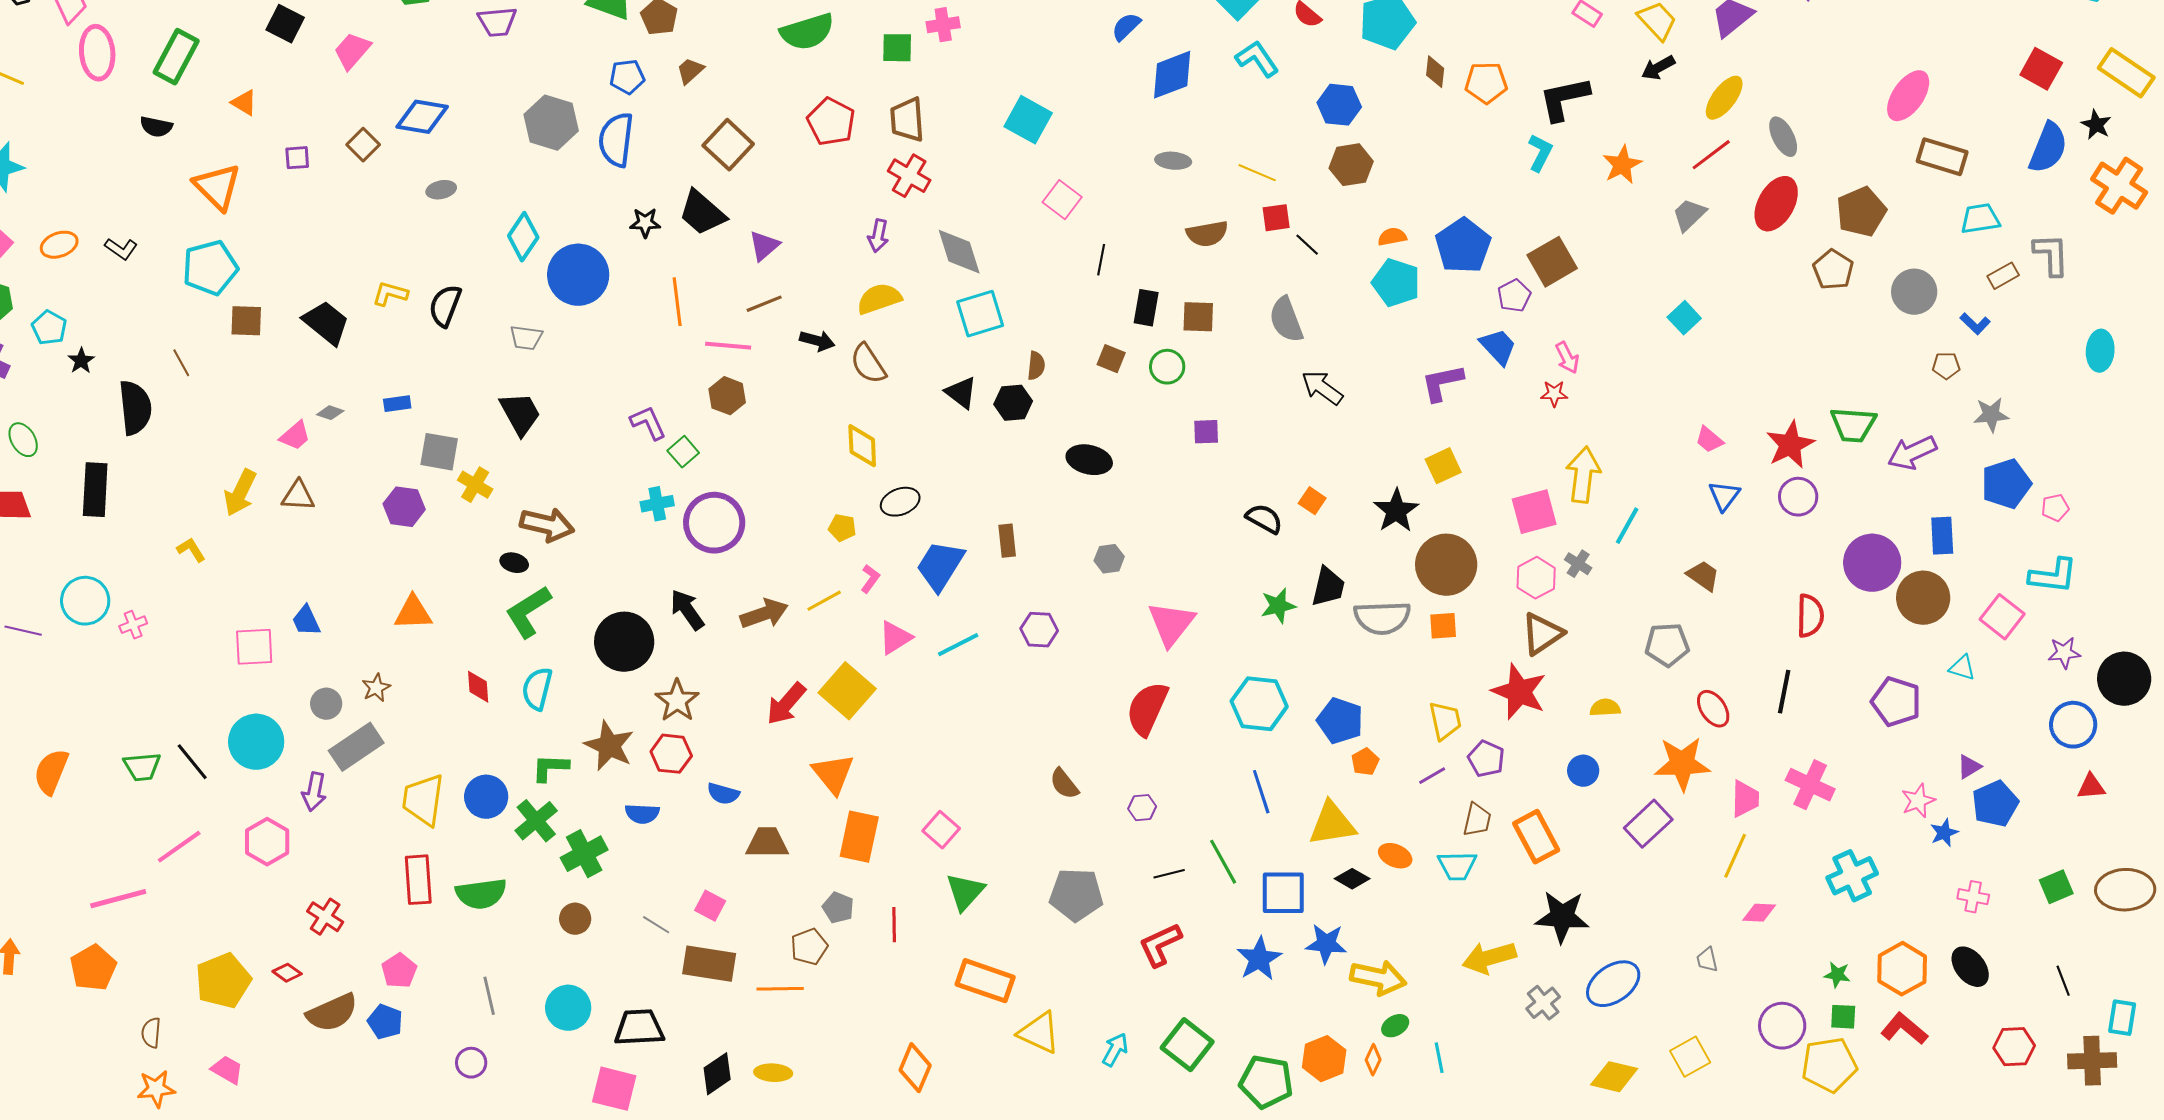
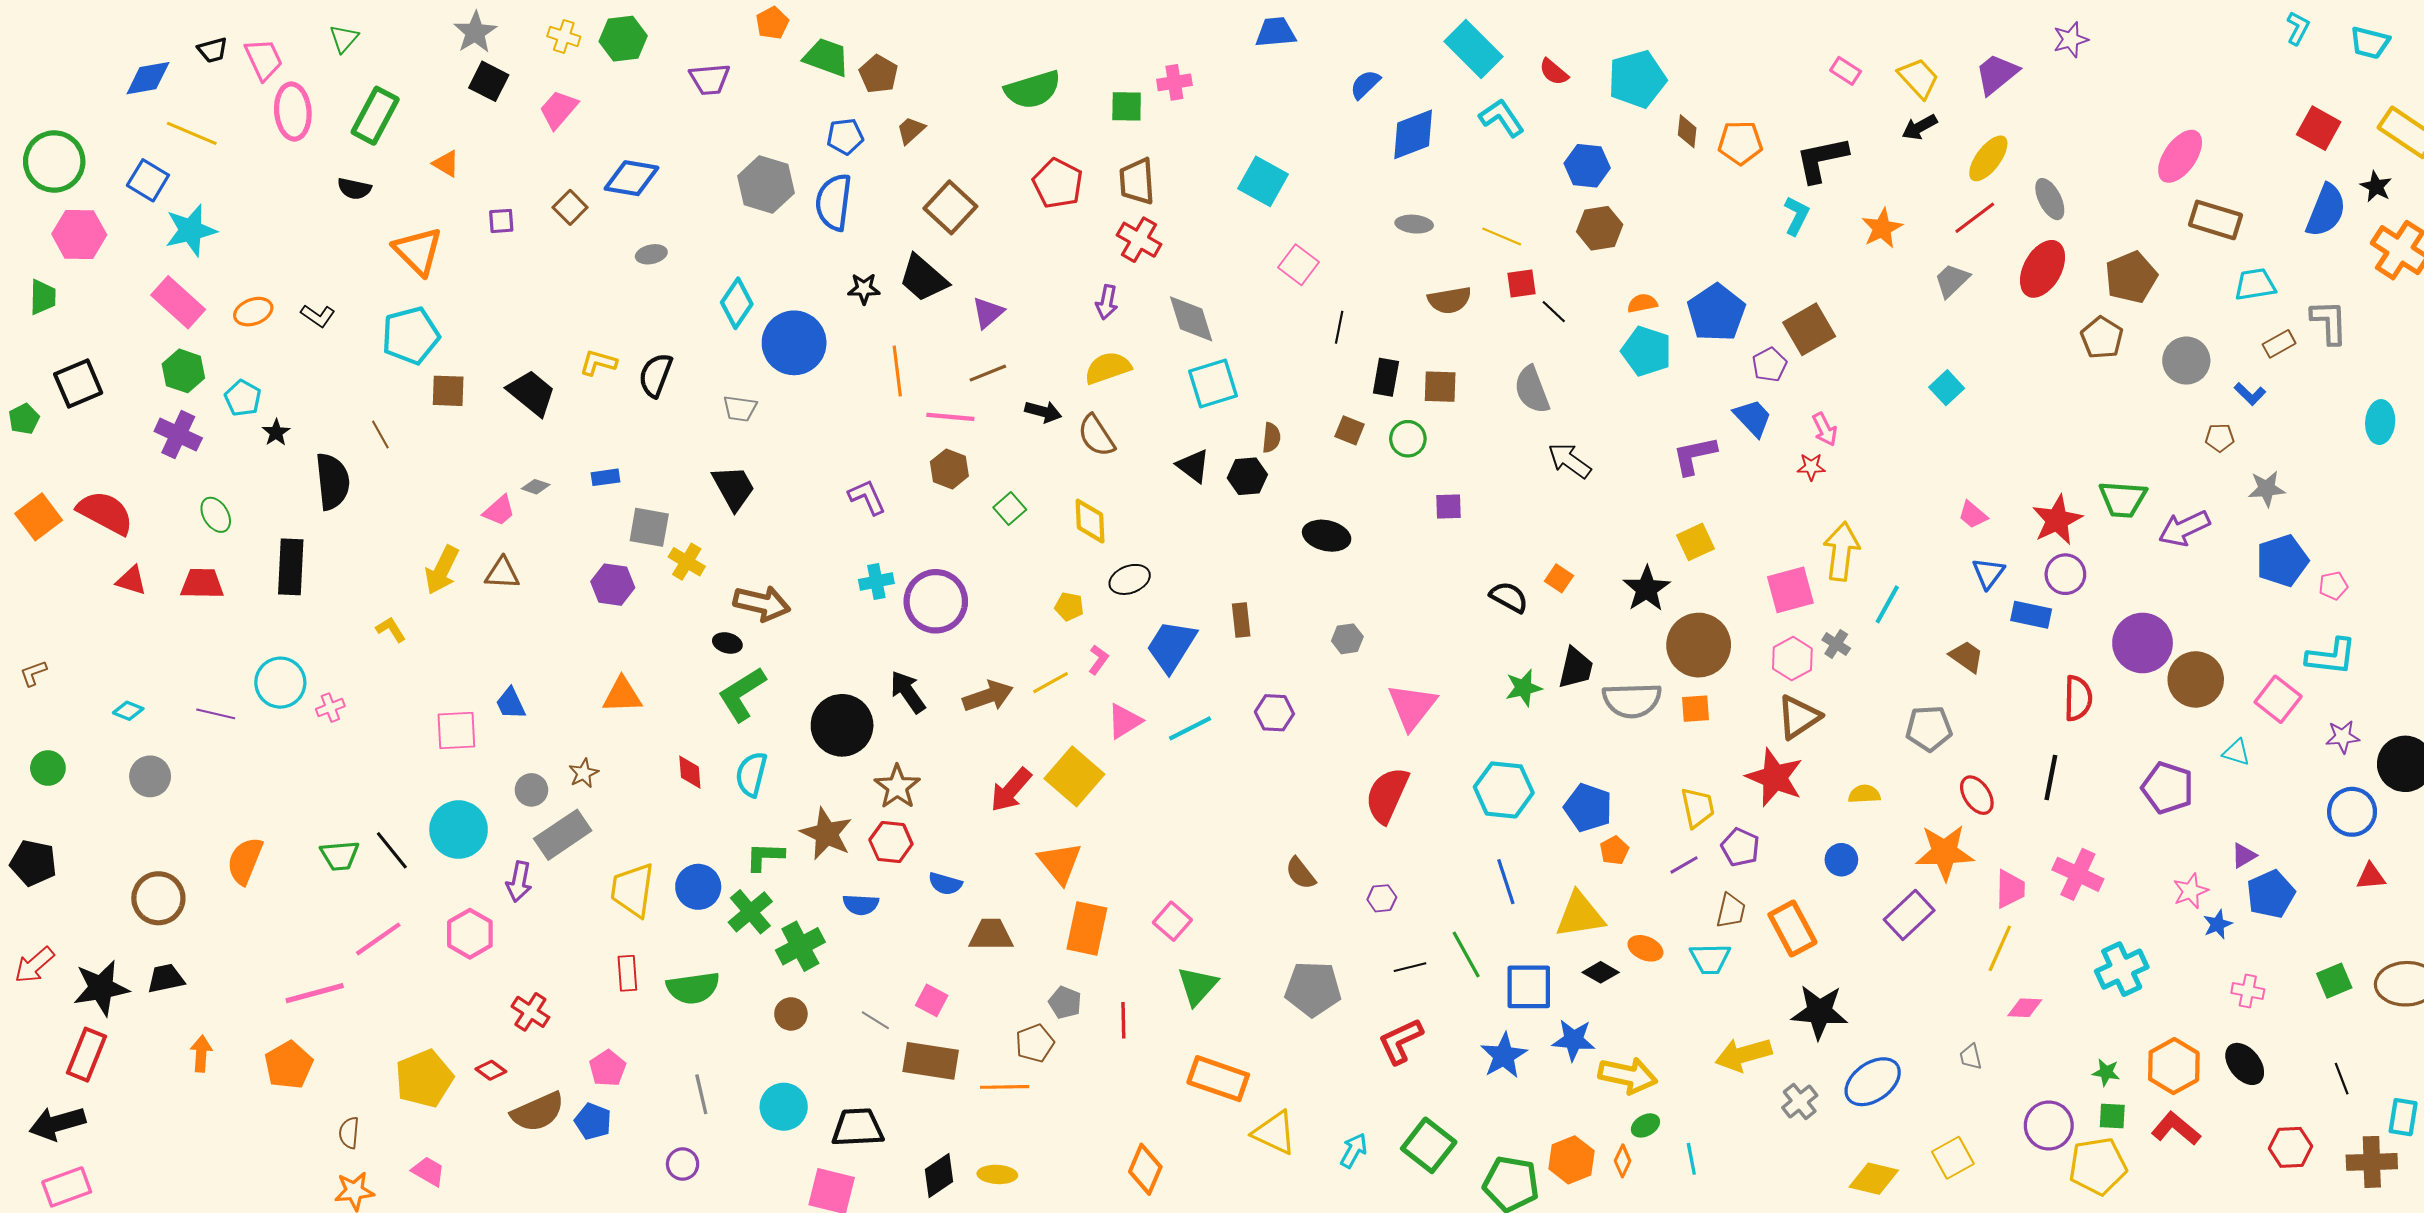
green square: (683, 452) -> (1010, 509), moved
blue rectangle: (1942, 536) -> (2031, 615), moved, turned -75
red rectangle: (418, 880) -> (627, 973), size x0.7

